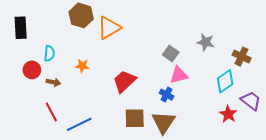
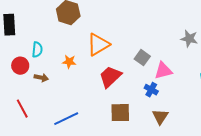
orange triangle: (109, 28) -> (98, 45), moved
gray square: (171, 53) -> (142, 58), moved
red line: (51, 112) -> (22, 109), moved
brown triangle: (163, 122) -> (160, 117), moved, size x0.7

